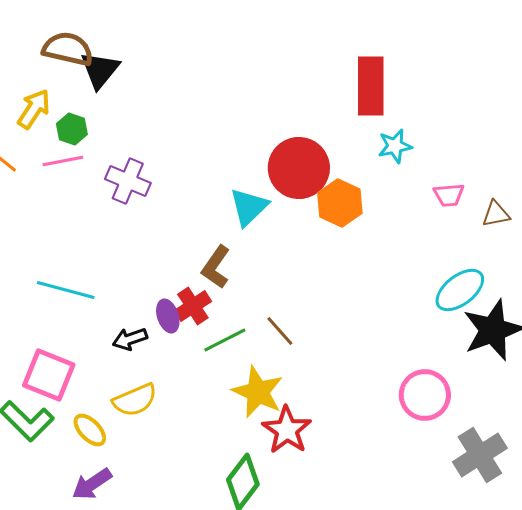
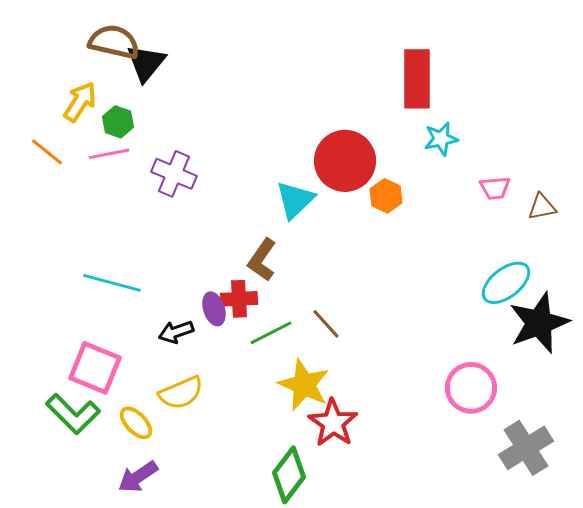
orange hexagon: (340, 203) -> (386, 196), size x0.7
red cross: (193, 306) -> (239, 299), turned 30

